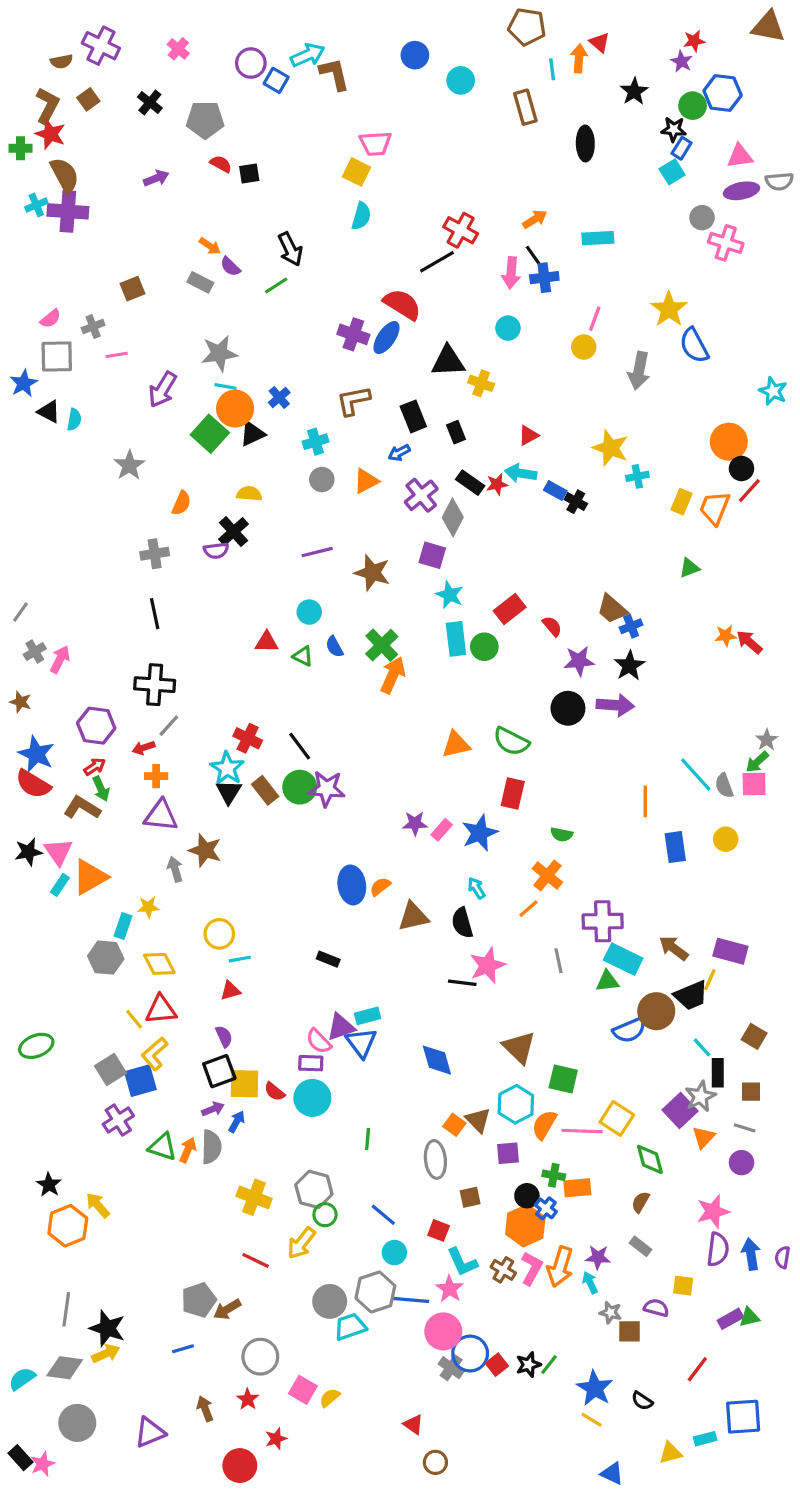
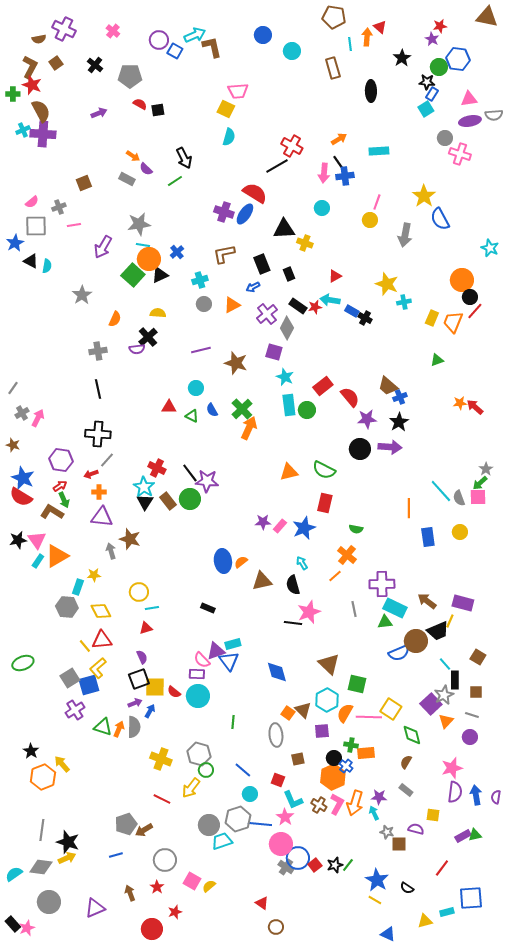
red semicircle: (552, 626) -> (350, 397), size x1.5
purple star: (327, 789) -> (207, 481), moved

